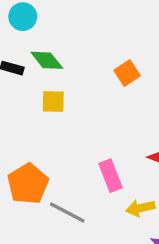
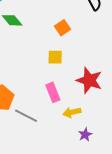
yellow square: (53, 101) -> (55, 57), moved

